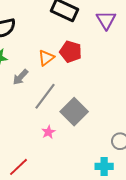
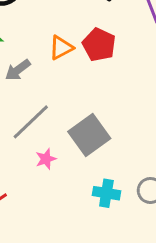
gray line: (45, 96) -> (31, 122), moved
cyan cross: (104, 166) -> (106, 193), moved

